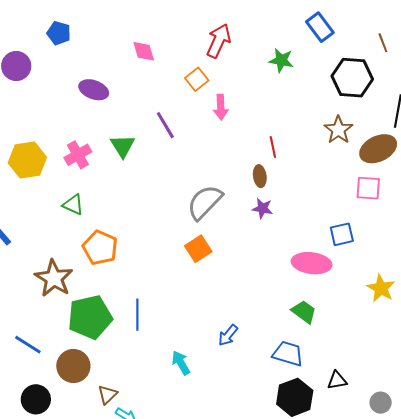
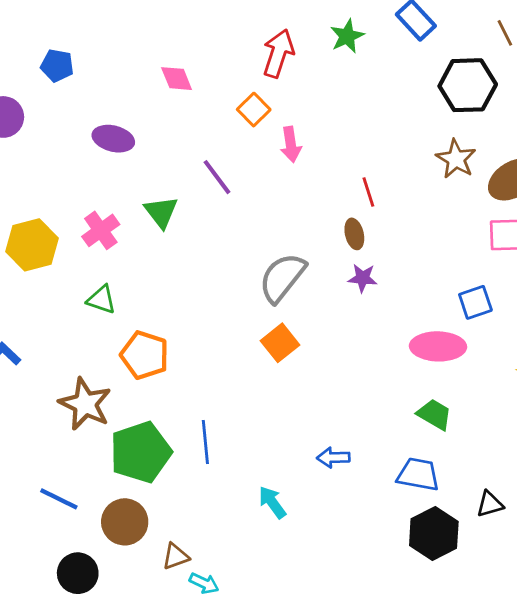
green star: (281, 60) -> (347, 36), moved, turned -30
blue arrow: (228, 335) -> (333, 458), turned 55
brown triangle: (107, 395) -> (176, 556), turned 30

